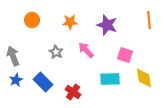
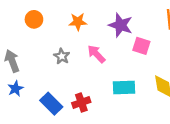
pink square: (125, 55) -> (141, 46), moved
blue rectangle: (43, 82) -> (51, 104), moved
red cross: (73, 92) -> (81, 102), turned 35

